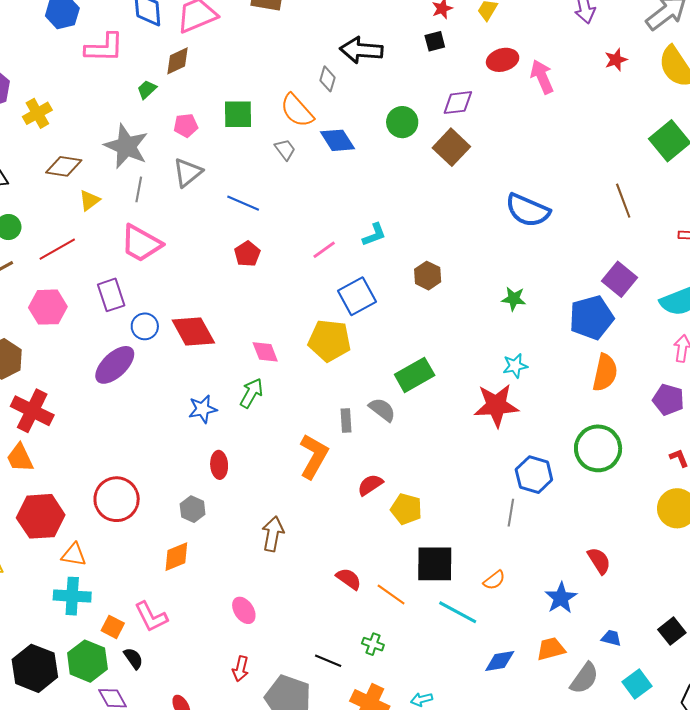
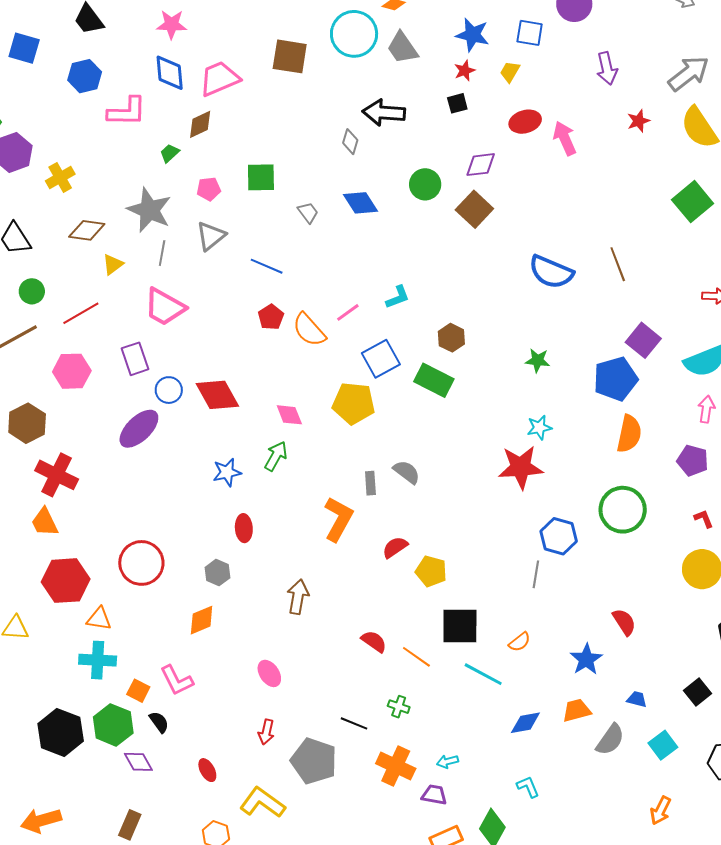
orange semicircle: (297, 110) -> (309, 330), moved
brown line: (623, 201) -> (618, 264), moved
green rectangle: (415, 375) -> (434, 380), moved, turned 57

